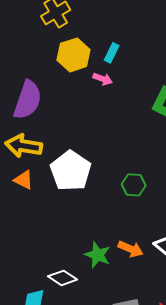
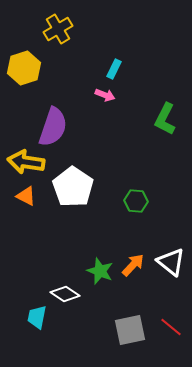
yellow hexagon: (74, 55) -> (24, 68), moved
purple semicircle: (28, 100) -> (53, 127), moved
orange arrow: (131, 249) -> (133, 265), turned -70

